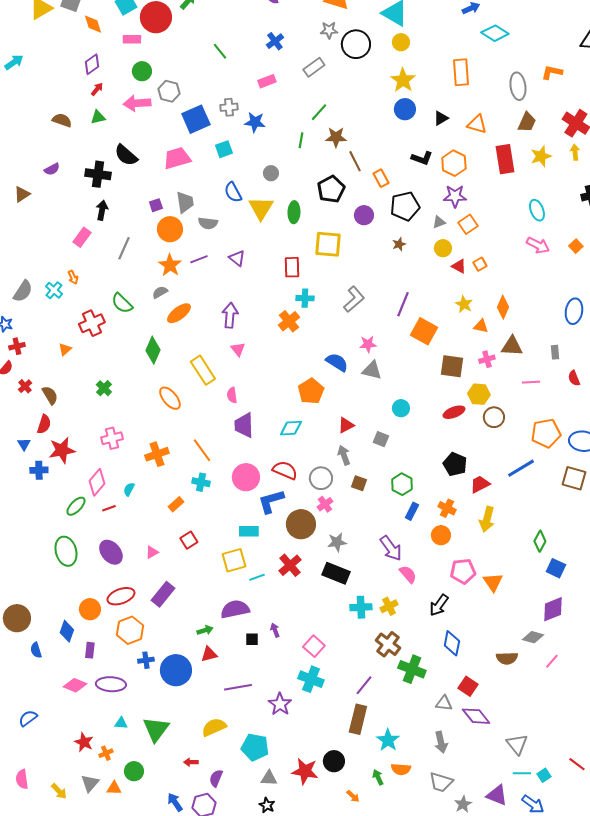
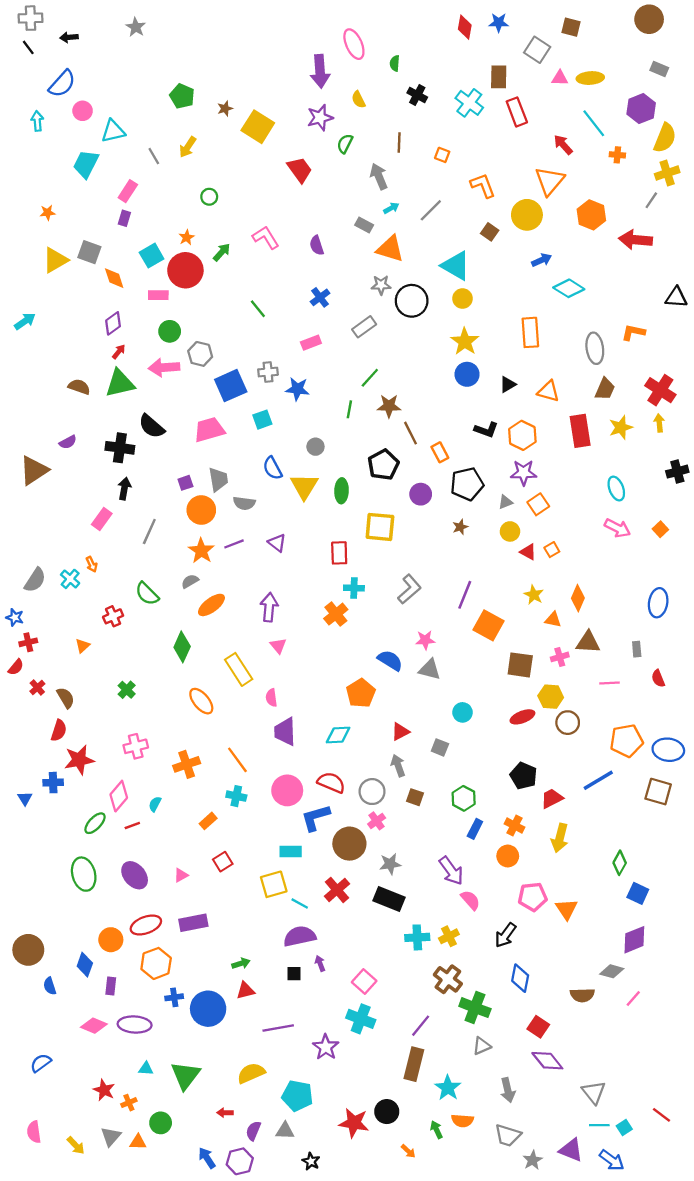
green triangle: (98, 117) -> (120, 383), size x1.8
brown triangle: (22, 194) -> (34, 470), size x1.6
red cross: (92, 323) -> (113, 616), size x0.7
blue triangle: (24, 444) -> (25, 798), moved
cyan line: (257, 577) -> (300, 904), turned 49
purple rectangle: (163, 594) -> (193, 923), turned 40
purple semicircle: (235, 609) -> (300, 936), moved
gray triangle: (444, 703) -> (482, 1046), moved, turned -30
gray triangle: (269, 778) -> (285, 1131), moved

